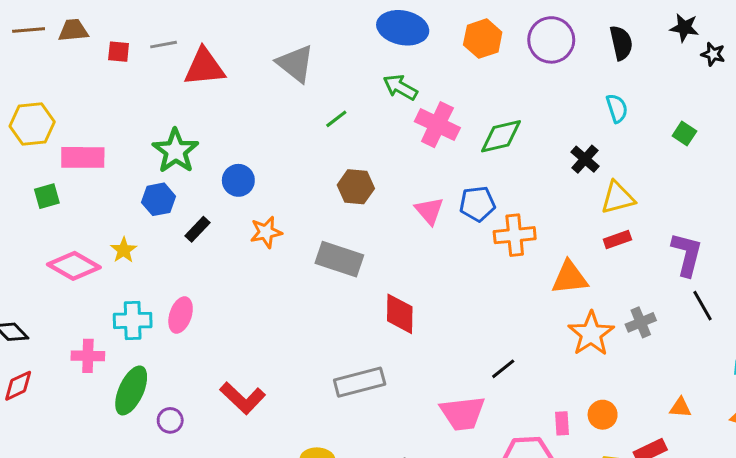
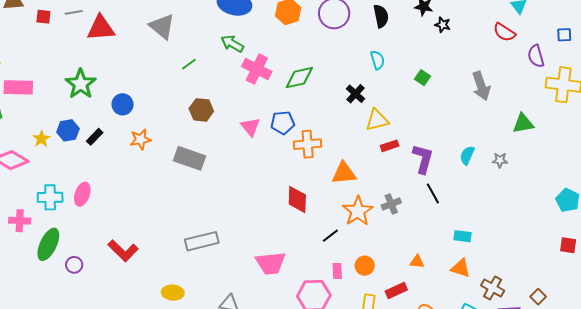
blue hexagon: (159, 199) -> (68, 130), moved
red rectangle: (617, 239) -> (390, 146), moved
yellow star: (124, 250) -> (41, 139), moved
red diamond: (400, 314) -> (297, 200), moved
black line: (503, 369) -> (330, 236), moved

